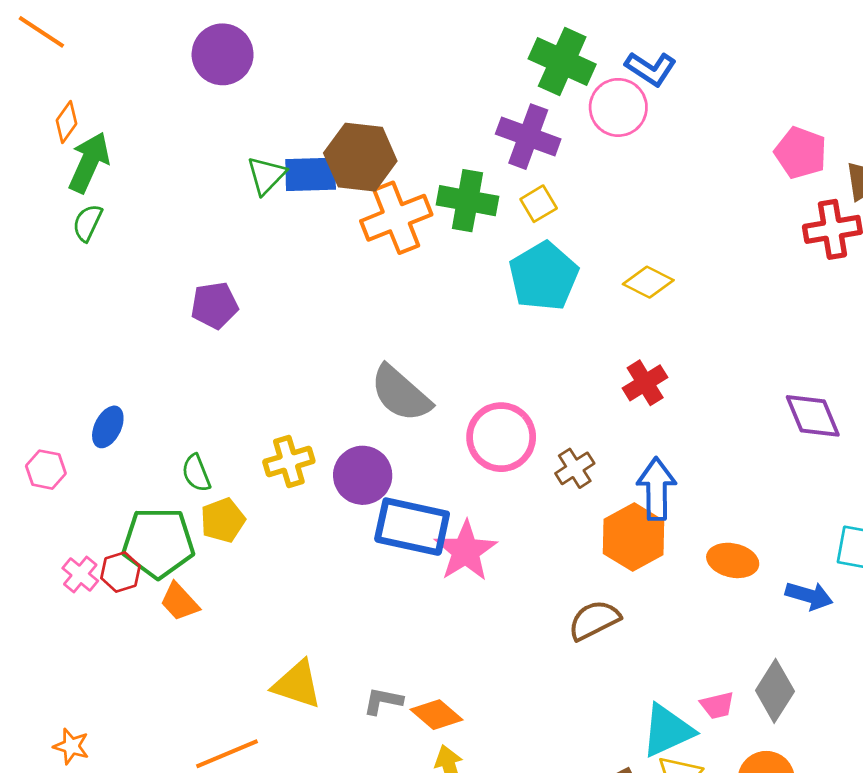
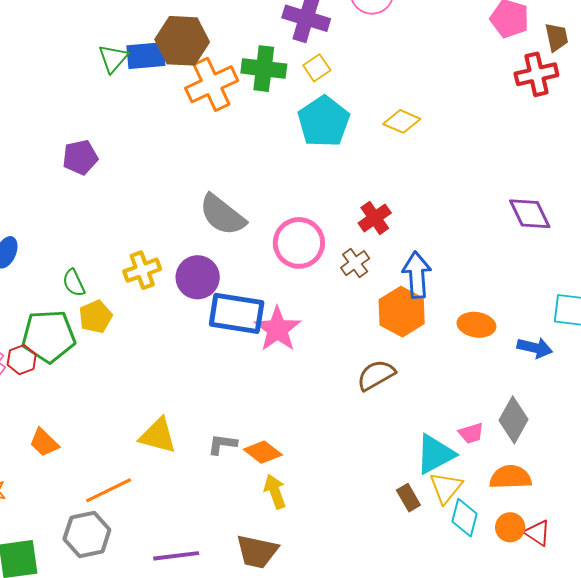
red cross: (645, 383) -> (375, 218), moved
orange trapezoid: (179, 602) -> (44, 443), moved

